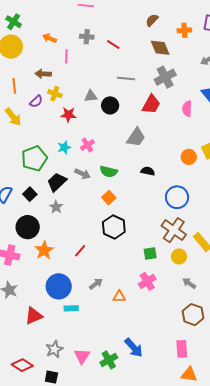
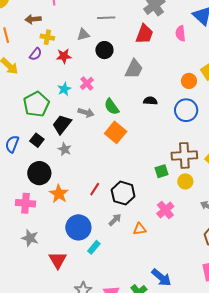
gray line: (126, 78) -> (106, 18), moved
purple semicircle: (36, 101) -> (36, 54), moved
black circle: (110, 105) -> (104, 50), moved
green semicircle: (109, 172) -> (112, 107), turned 48
blue circle: (177, 197) -> (186, 110), moved
orange square: (109, 198) -> (116, 132), size x1.5
black hexagon: (114, 227) -> (123, 193), moved
brown cross: (174, 230) -> (184, 155), turned -30
green square: (150, 254) -> (162, 171), moved
yellow circle: (179, 256) -> (185, 181), moved
cyan rectangle: (71, 308) -> (94, 247), turned -40
red triangle: (34, 316) -> (58, 260), turned -30

